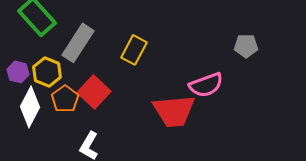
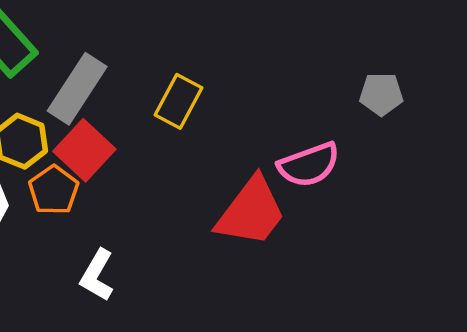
red square: (94, 92) -> (84, 150), moved
red trapezoid: (174, 111) -> (251, 212), turned -48

